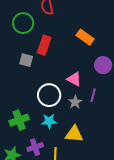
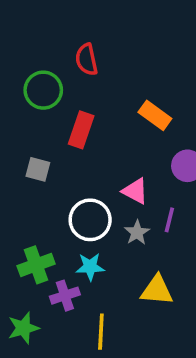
gray square: (26, 60) -> (38, 169), moved
yellow triangle: (74, 134) -> (157, 290), moved
purple cross: (35, 147) -> (65, 296), moved

